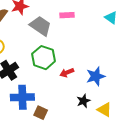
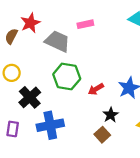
black star: (83, 101) -> (111, 115), moved
brown square: (41, 113) -> (102, 135), moved, turned 32

